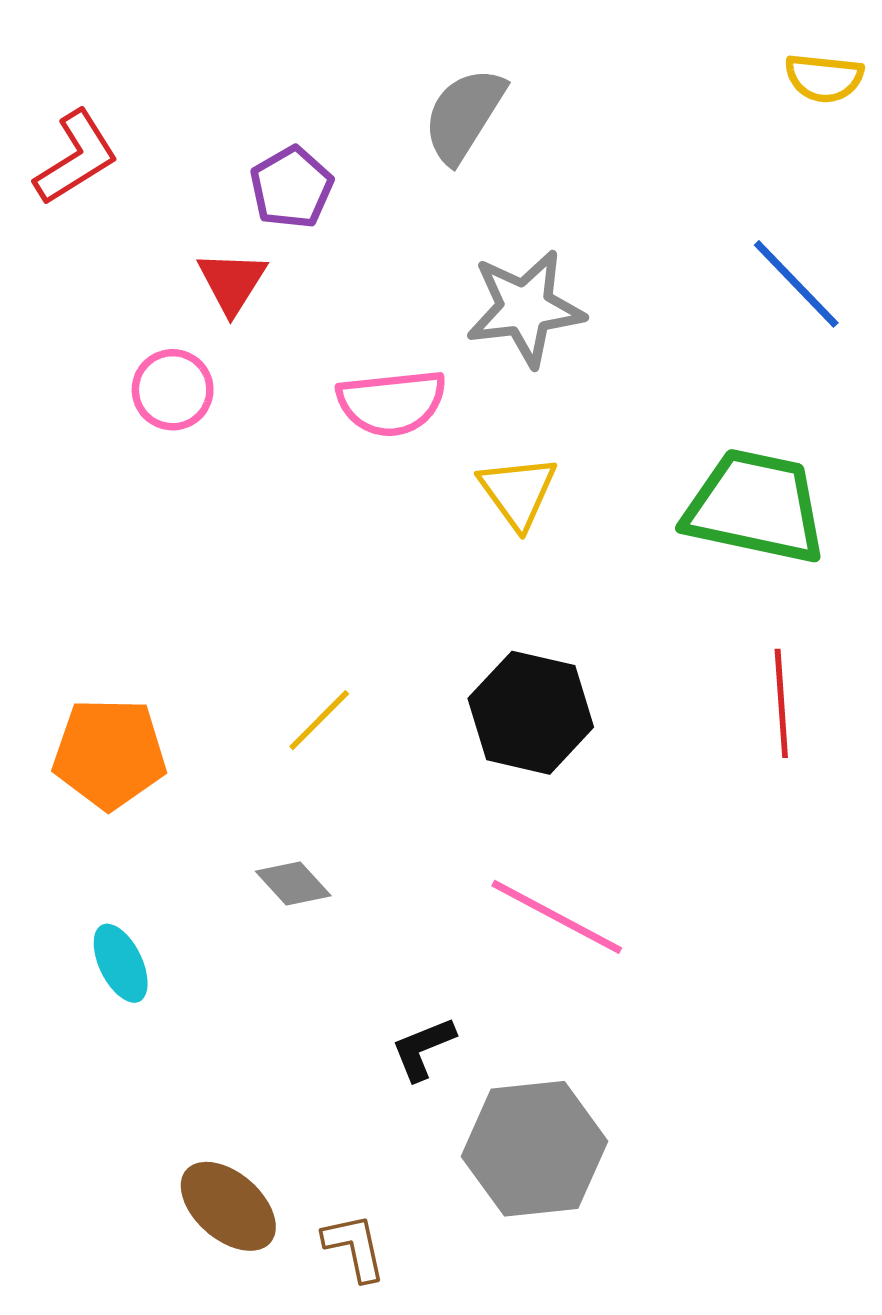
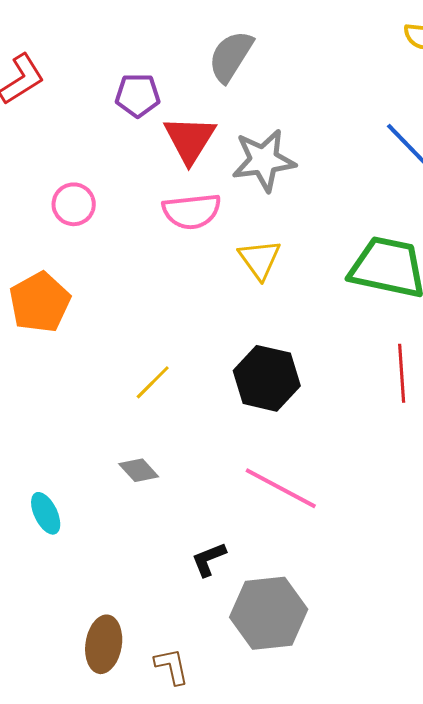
purple pentagon: (291, 187) -> (138, 95), turned 30
red triangle: (232, 282) -> (190, 139), moved, size x1.4
orange pentagon: (109, 753) -> (40, 302), moved, turned -30
brown ellipse: (228, 1206) -> (104, 644), turned 58

